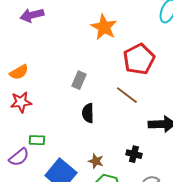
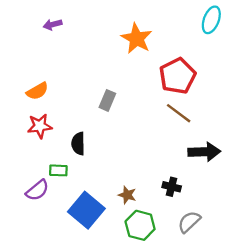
purple arrow: (32, 15) -> (53, 25), size x0.7
brown line: (127, 95) -> (179, 113), moved
black semicircle: (88, 113) -> (78, 144), moved

